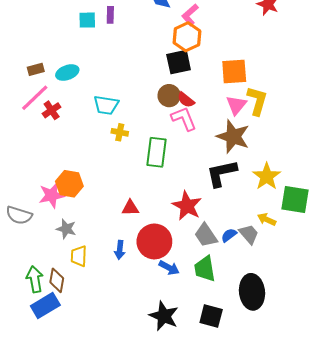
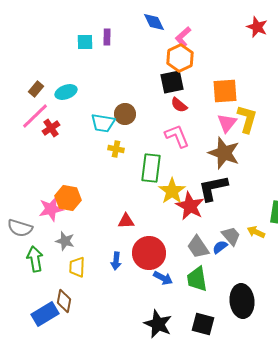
brown rectangle: (36, 69) -> (36, 89), turned -35
brown circle: (169, 96) -> (125, 114), moved
red semicircle: (186, 100) -> (179, 105), moved
yellow star: (267, 176) -> (172, 191), moved
red star: (187, 206) -> (190, 206), moved
gray trapezoid: (249, 234) -> (231, 236), moved
green arrow: (35, 279) -> (35, 259), moved
brown diamond: (57, 280) -> (64, 301), moved

